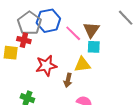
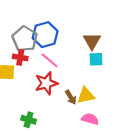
pink line: (73, 33) -> (50, 60), moved
yellow triangle: (82, 65) -> (86, 95), moved
brown arrow: (68, 80) -> (71, 97), turned -40

